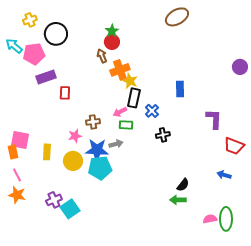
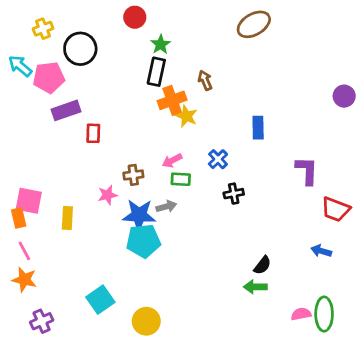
red circle: (112, 42) -> (135, 17), moved
brown arrow: (102, 56) -> (205, 80), moved
black rectangle: (134, 98) -> (156, 72), moved
yellow circle: (73, 161) -> (146, 321), moved
purple cross: (54, 200) -> (42, 321), moved

